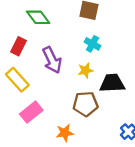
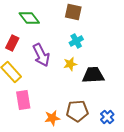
cyan cross: (92, 44) -> (76, 41), turned 32
brown pentagon: (85, 104) -> (77, 111), moved
pink rectangle: (31, 112) -> (23, 100), turned -60

